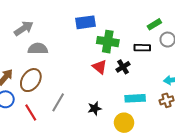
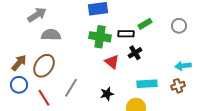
green rectangle: (154, 24) -> (145, 24), moved
green cross: (108, 42) -> (100, 37), moved
black rectangle: (142, 48) -> (126, 34), moved
red triangle: (100, 67) -> (112, 62), moved

